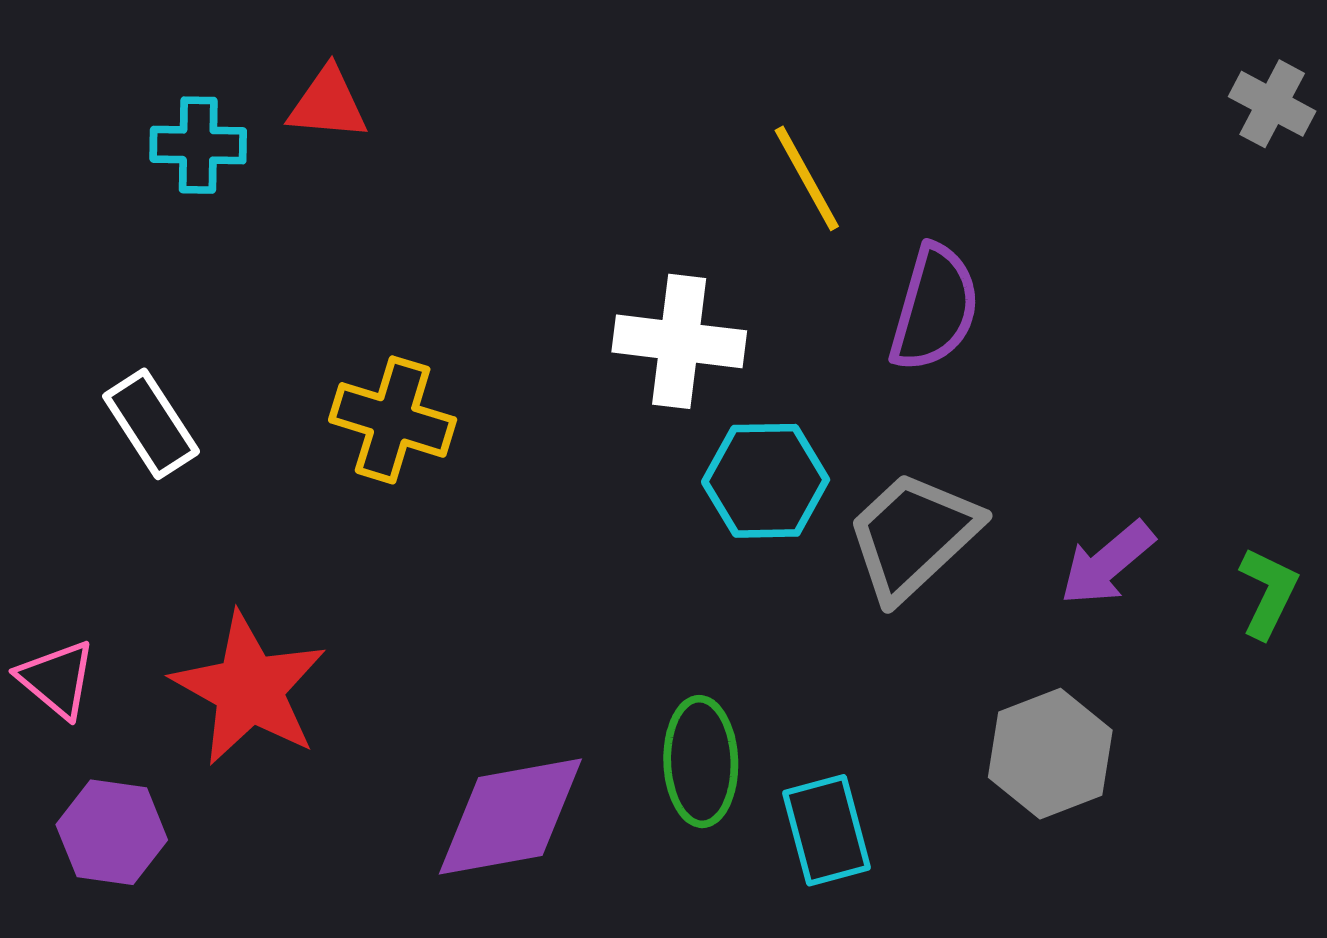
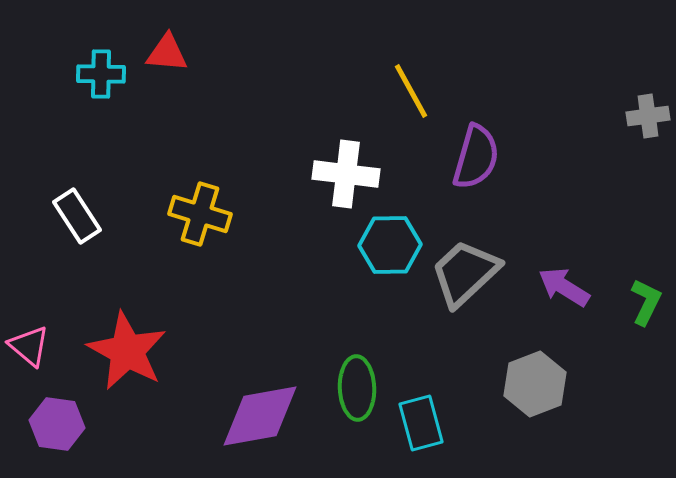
gray cross: (1272, 104) -> (648, 116), moved, turned -36
purple arrow: (1107, 563) -> (564, 287), turned 72

